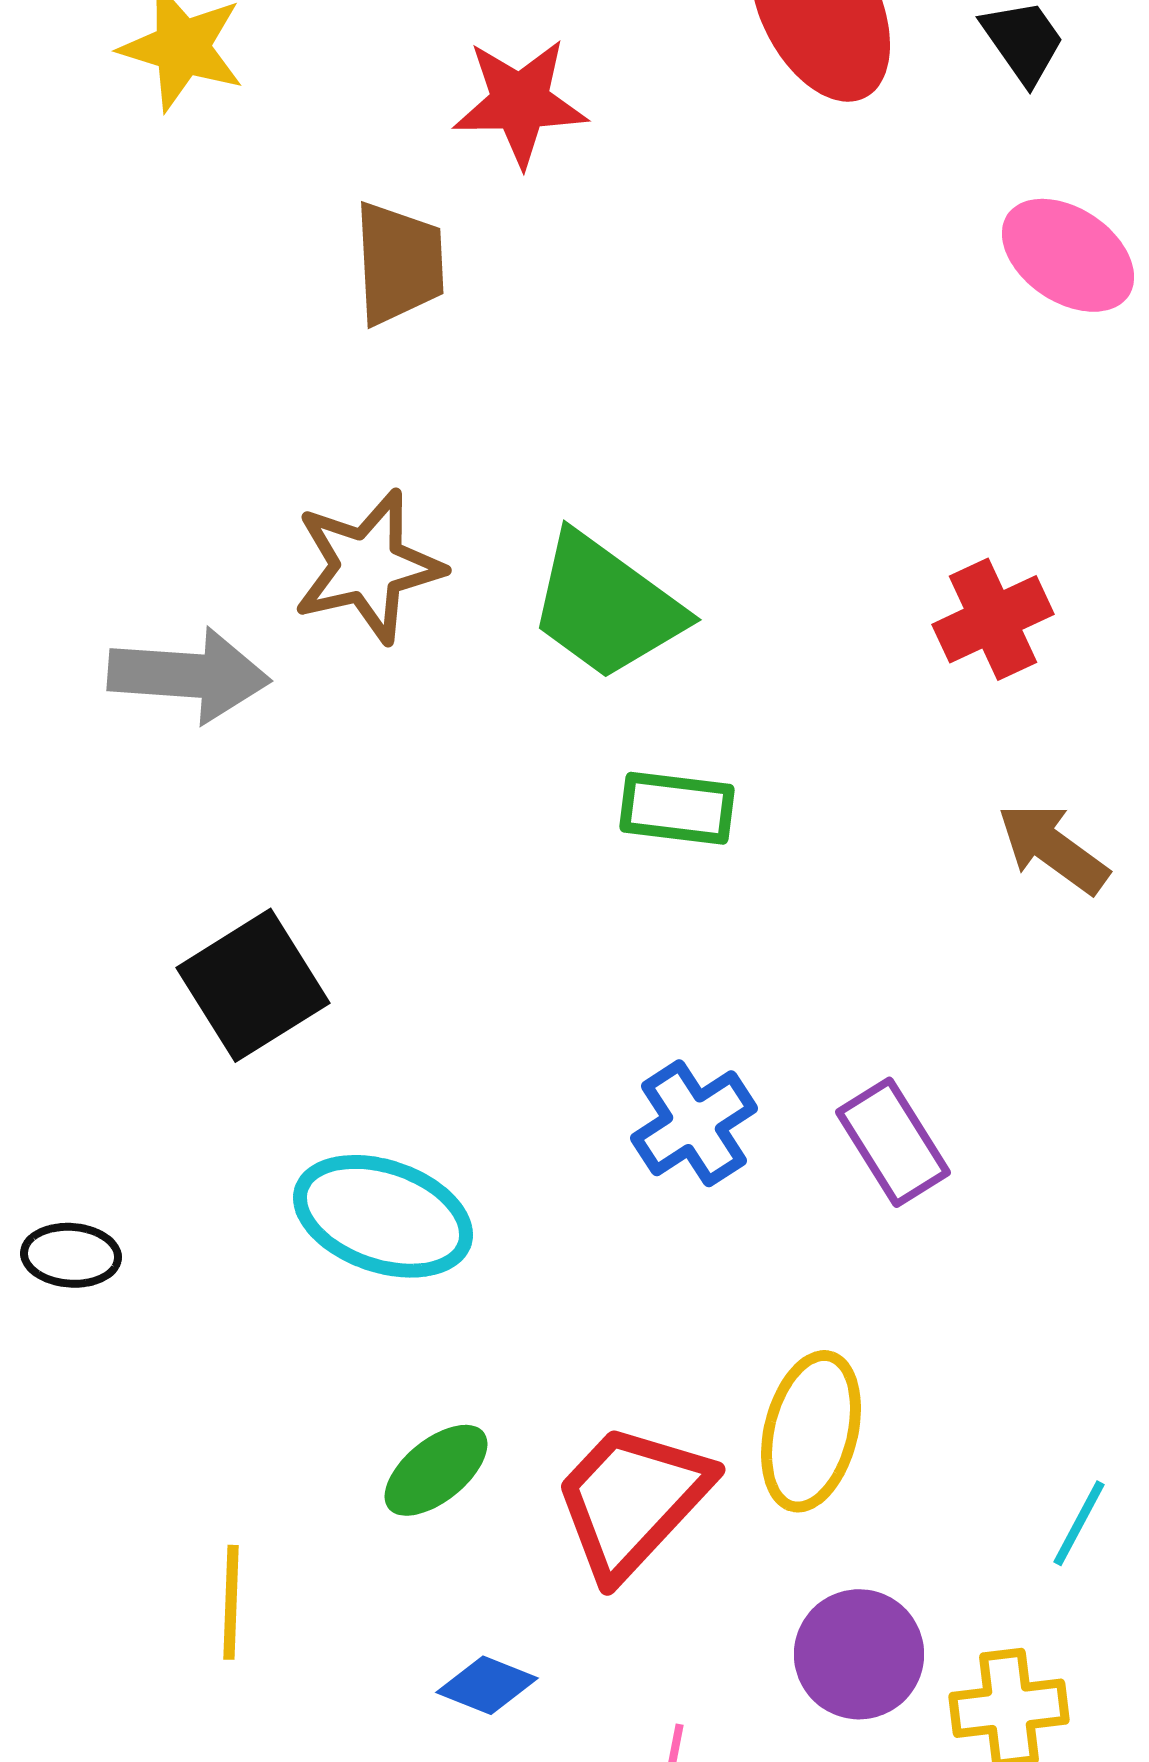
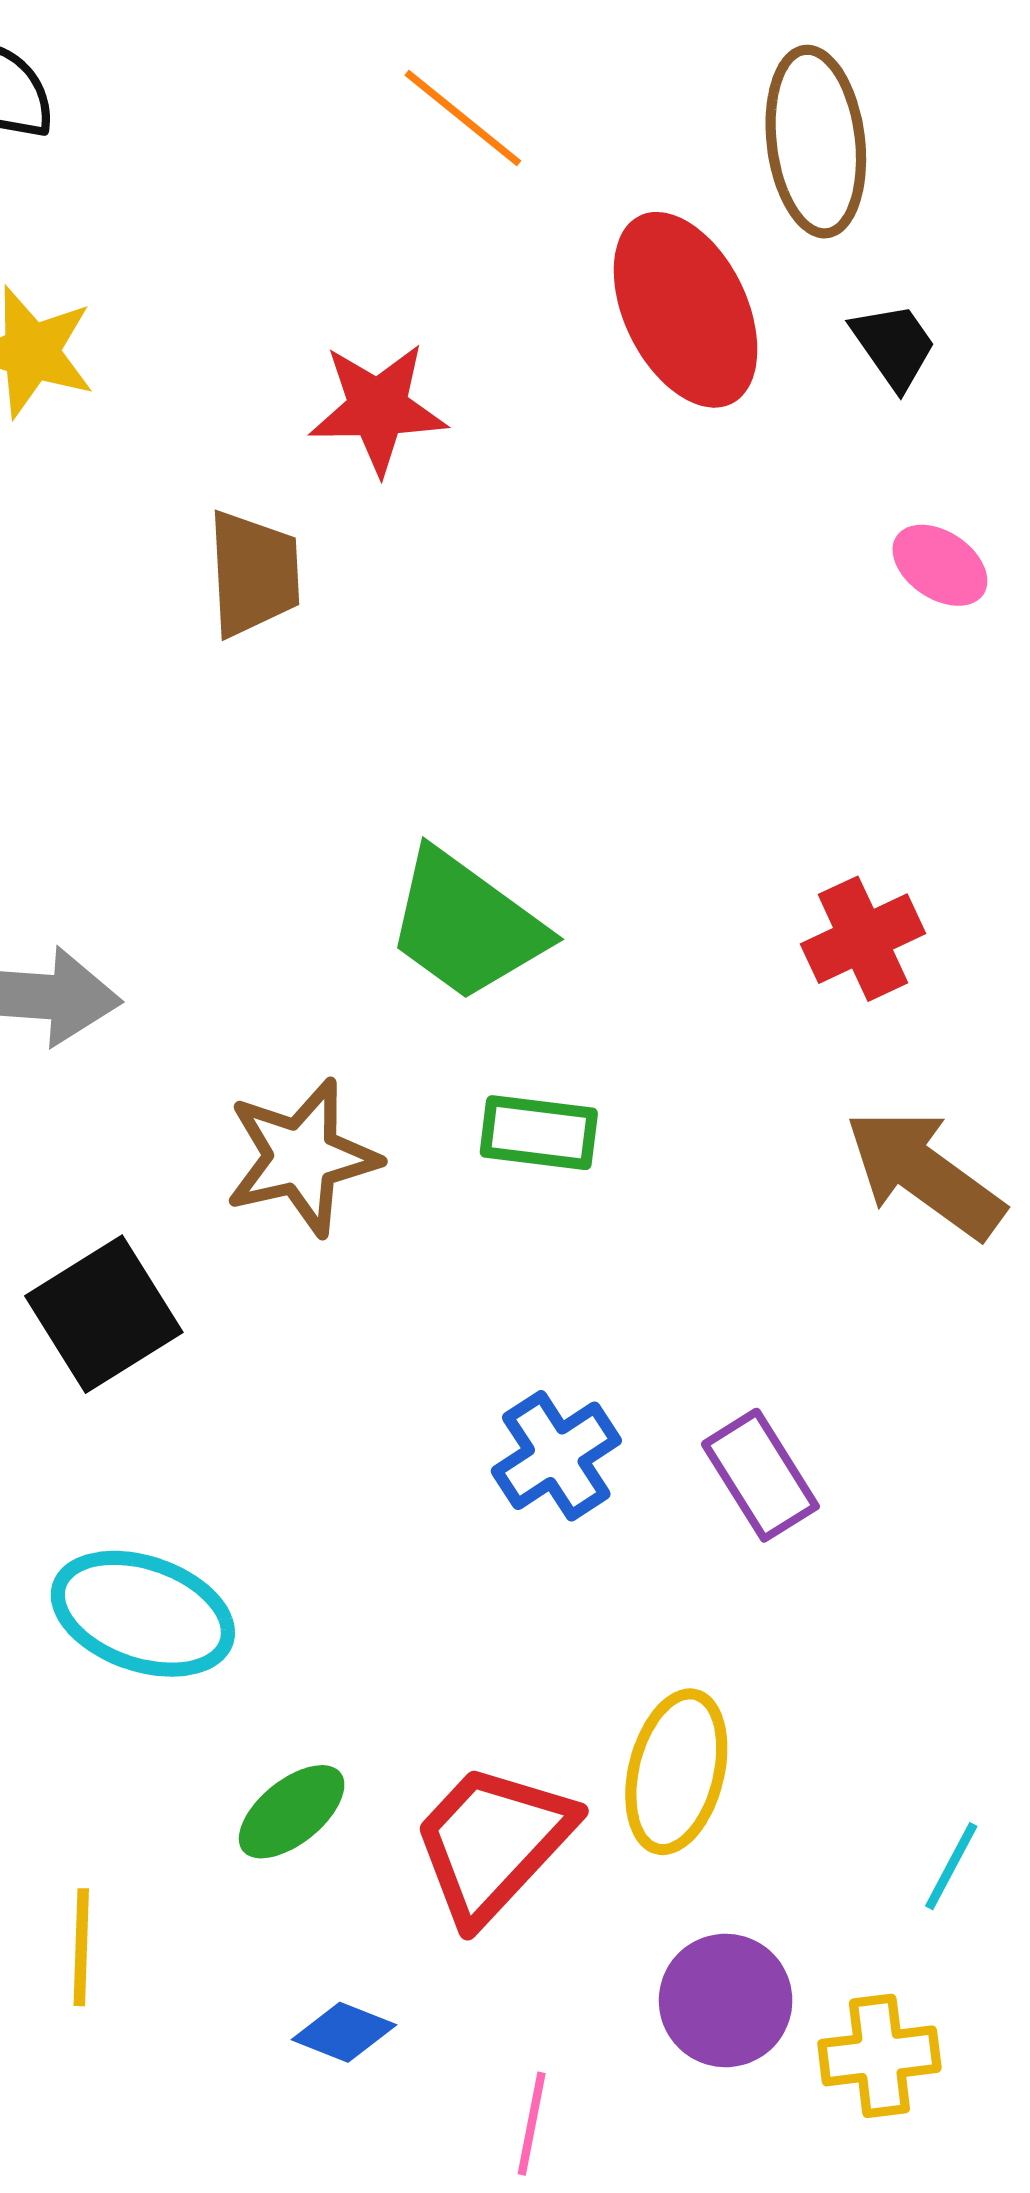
pink ellipse: (1068, 255) -> (940, 565), size x0.7
brown star: (368, 566) -> (302, 1157), moved
brown arrow: (1053, 848) -> (925, 1174), size x1.4
cyan ellipse: (383, 1216) -> (143, 1614), moved

